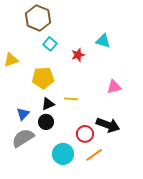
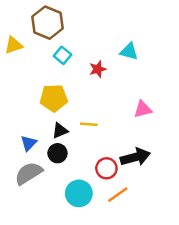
yellow triangle: (11, 60) -> (14, 45), moved
black arrow: (108, 125) -> (135, 157), turned -35

